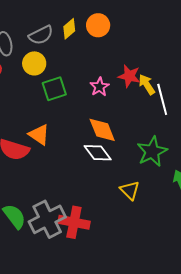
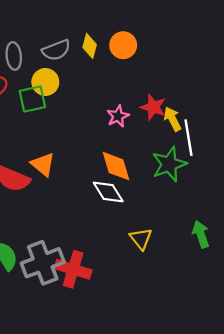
yellow diamond: (69, 29) -> (90, 46), turned -40
green square: (54, 89) -> (32, 99), moved
green star: (152, 151) -> (169, 164), moved

